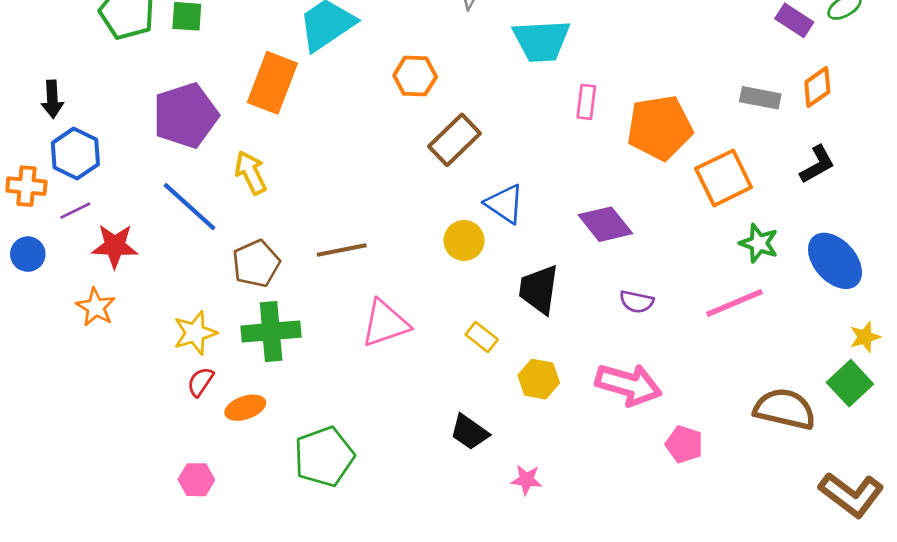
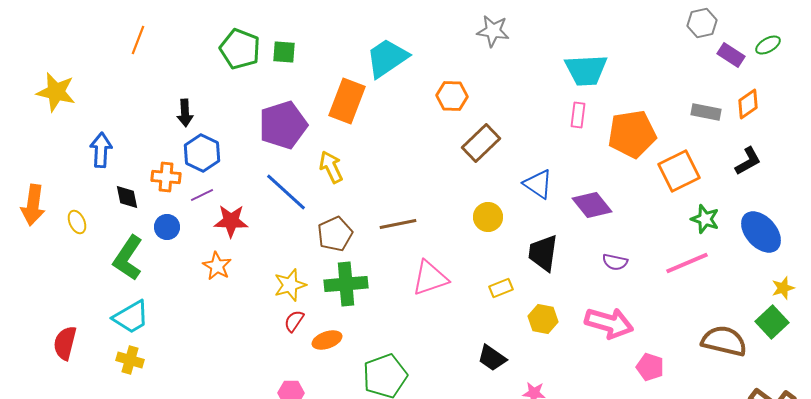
cyan trapezoid: (541, 41) -> (586, 70), moved
blue triangle: (505, 204) -> (538, 184), moved
yellow rectangle: (482, 337) -> (501, 288), turned -60

